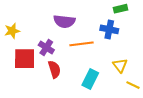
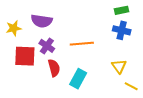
purple semicircle: (64, 21) -> (42, 21), moved
blue cross: (109, 29) -> (122, 30), moved
cyan rectangle: (90, 79) -> (78, 79), moved

